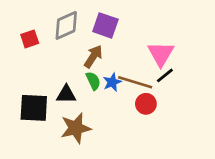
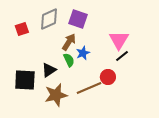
blue star: (112, 82) -> (83, 53), moved
brown line: (135, 82) -> (89, 88), moved, turned -40
black triangle: (66, 94) -> (49, 70), turned -35

